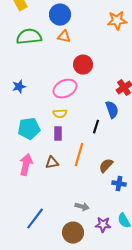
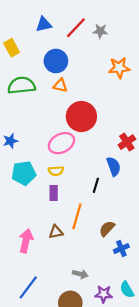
red circle: (83, 65) -> (81, 116), size x1.4
cyan pentagon: (29, 129) -> (24, 173), moved
brown triangle: (52, 163) -> (56, 232), moved
pink arrow: (26, 165) -> (26, 241), moved
blue cross: (119, 184) -> (121, 249), turned -32

